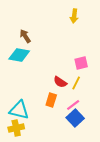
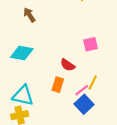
cyan diamond: (19, 55) -> (22, 53), moved
yellow line: (76, 83) -> (93, 82), moved

